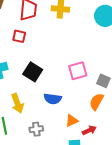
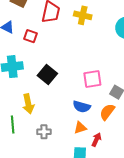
red square: (19, 36) -> (31, 36), moved
blue semicircle: (53, 99) -> (82, 107), moved
red arrow: (89, 130) -> (96, 140), turned -48

